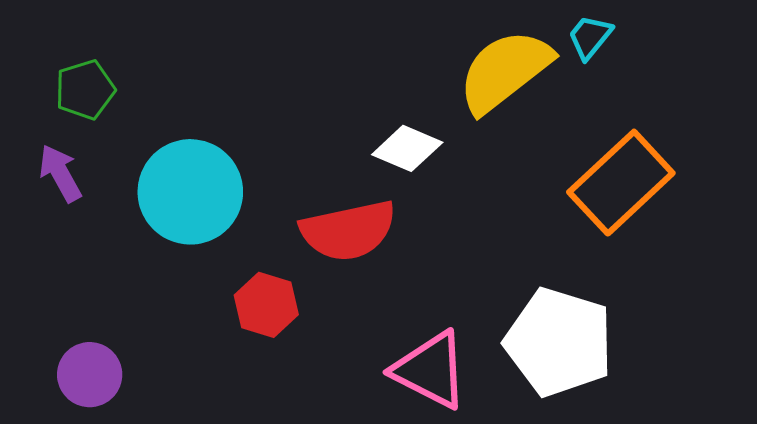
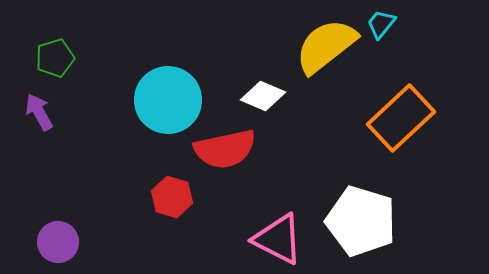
cyan circle: (190, 192) -> (168, 100), moved

